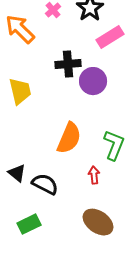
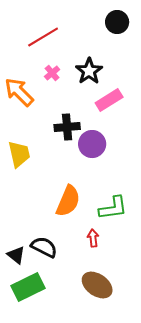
green L-shape: (114, 145) -> (113, 208), turned 60
black triangle: (17, 173) -> (16, 255), moved
green rectangle: (29, 224) -> (28, 287), size x1.4

